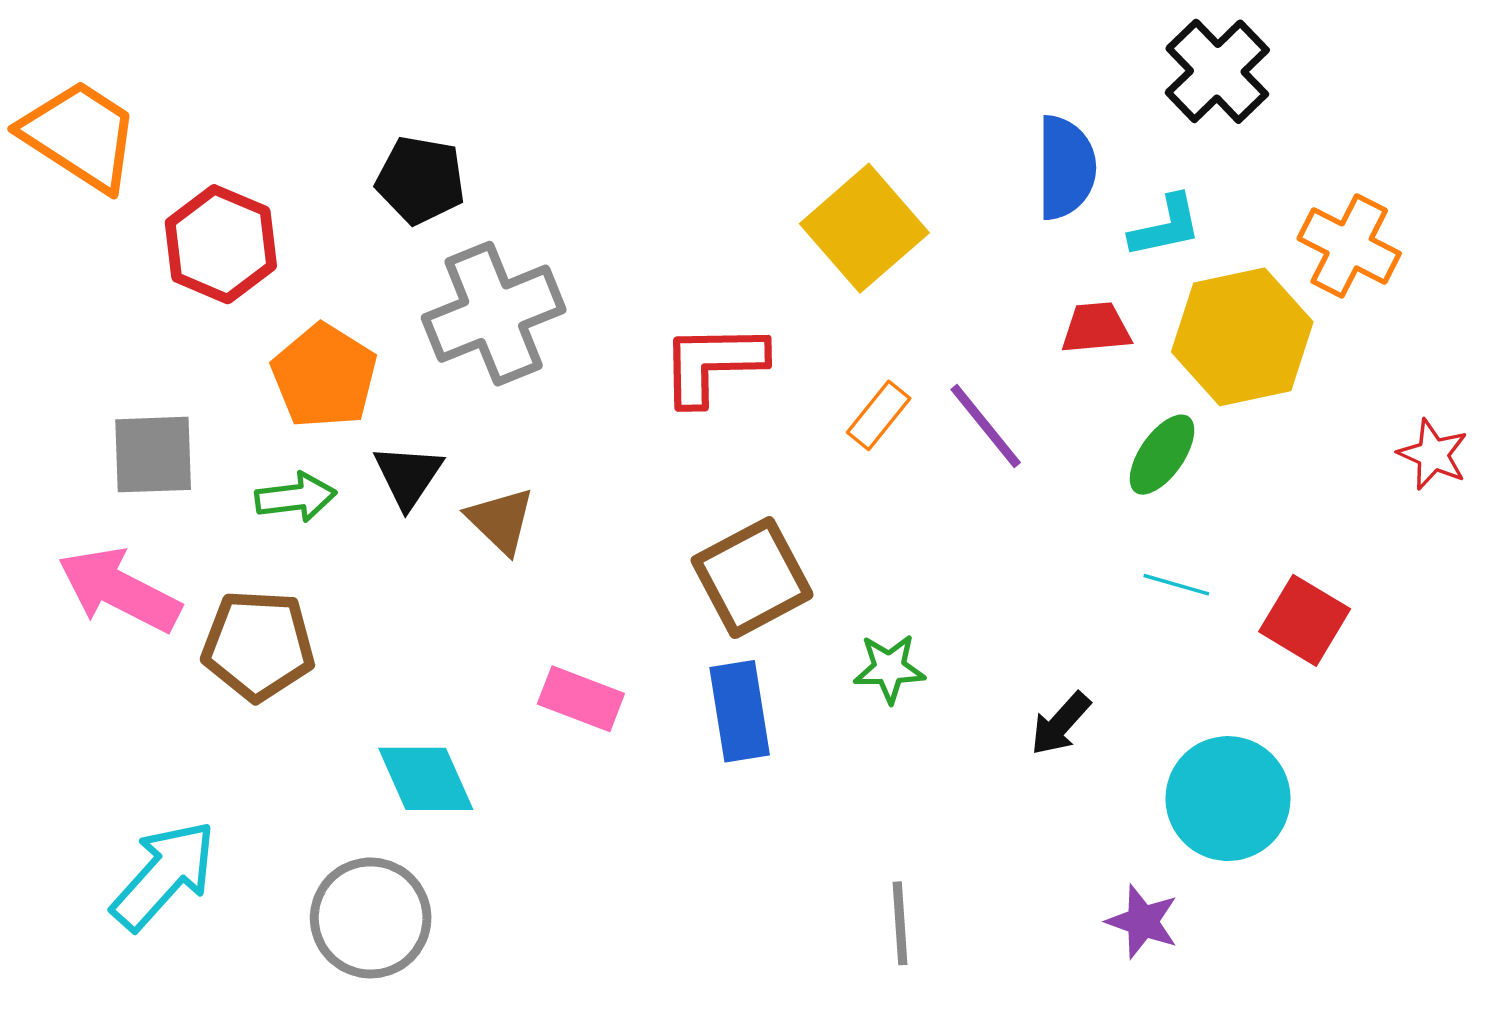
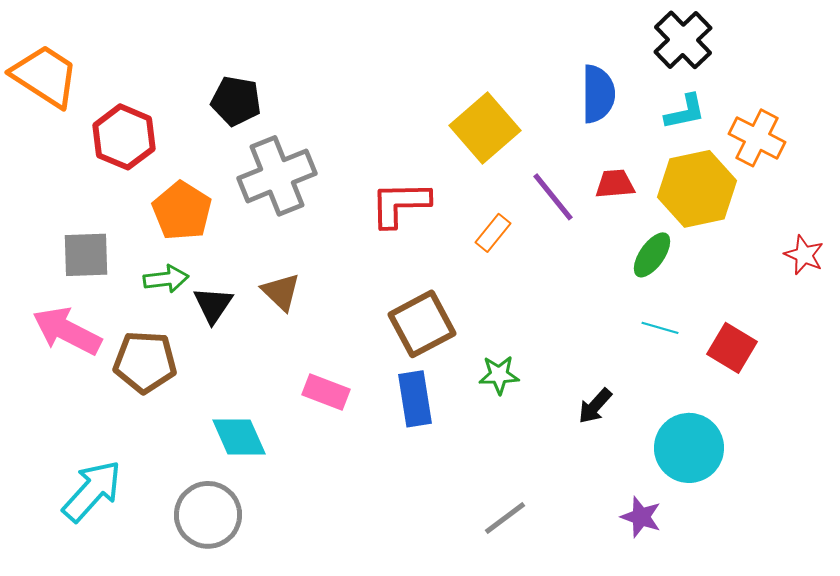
cyan L-shape: (1166, 226) -> (685, 112), moved
purple line: (986, 426) -> (553, 197), moved
black triangle: (408, 476) -> (213, 305), moved
gray line: (900, 923) -> (505, 518), turned 57

